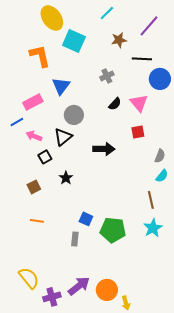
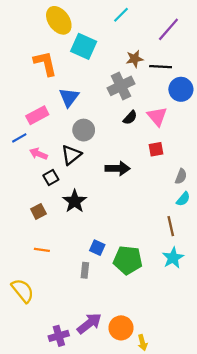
brown star: (119, 40) -> (135, 59), moved
gray cross: (107, 76) -> (121, 86), size x1.6
black star: (66, 178) -> (75, 201), size x1.5
yellow semicircle: (29, 278) -> (23, 291), moved

